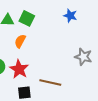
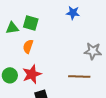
red star: (19, 69) -> (32, 74), turned 30
brown line: (50, 83) -> (79, 77), moved

